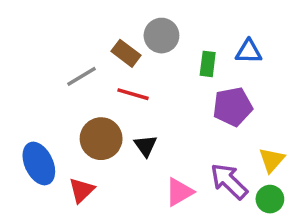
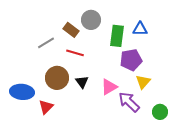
green rectangle: (208, 64) -> (117, 36), size x1.5
yellow triangle: (272, 160) -> (143, 82), moved
blue ellipse: (39, 164) -> (22, 92), turned -60
pink triangle: (179, 192) -> (109, 87), moved
green circle: (270, 199) -> (160, 112), moved

